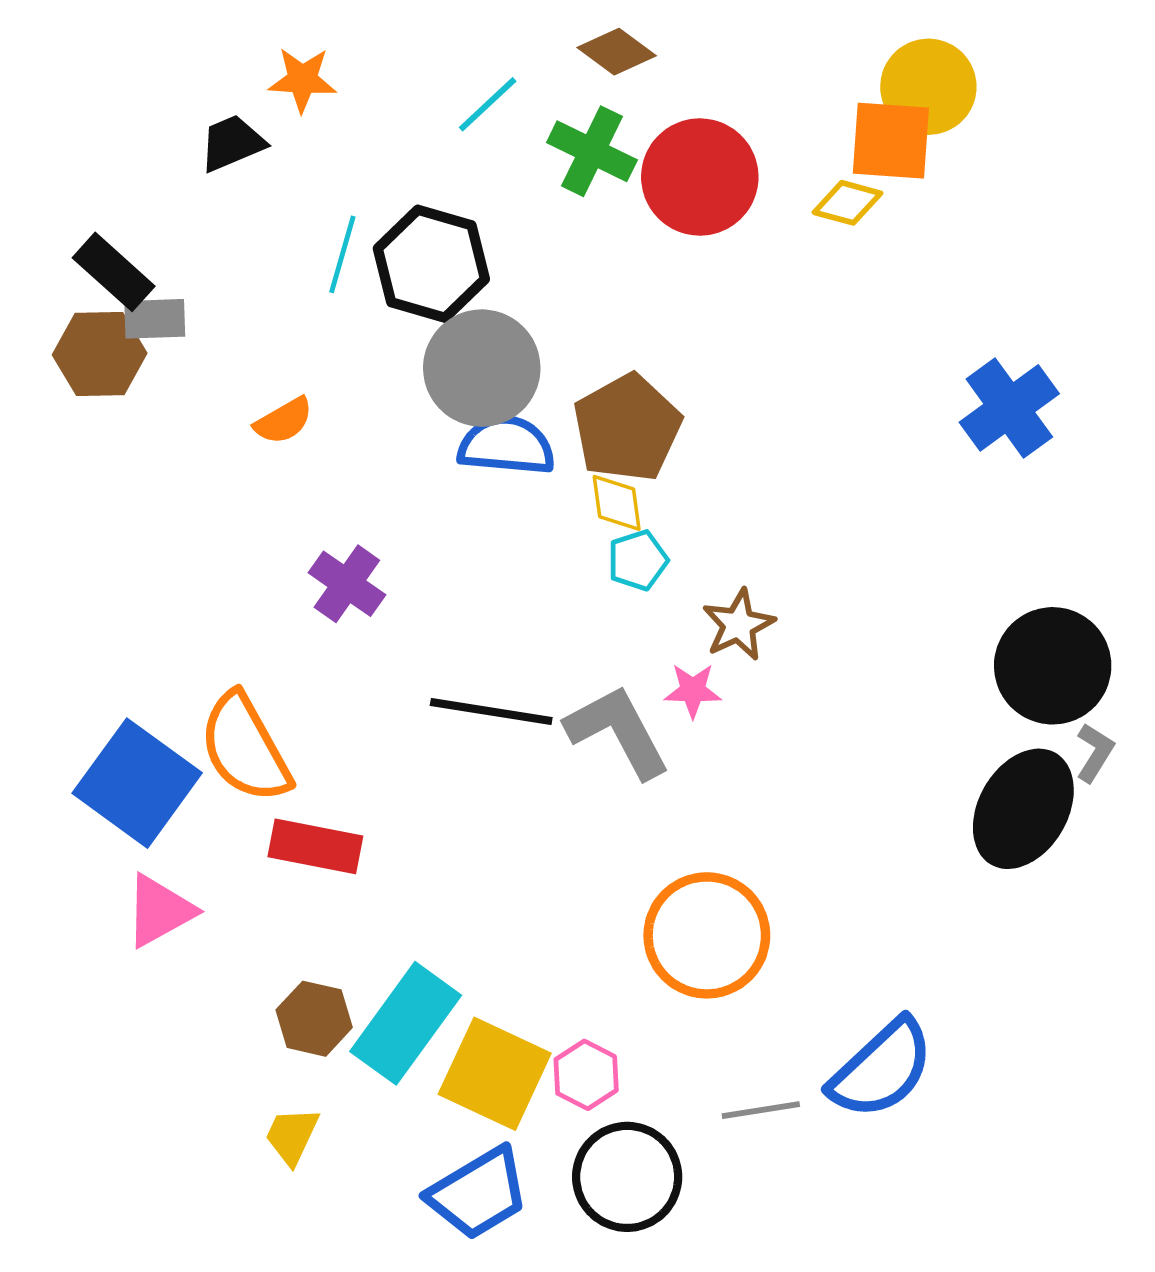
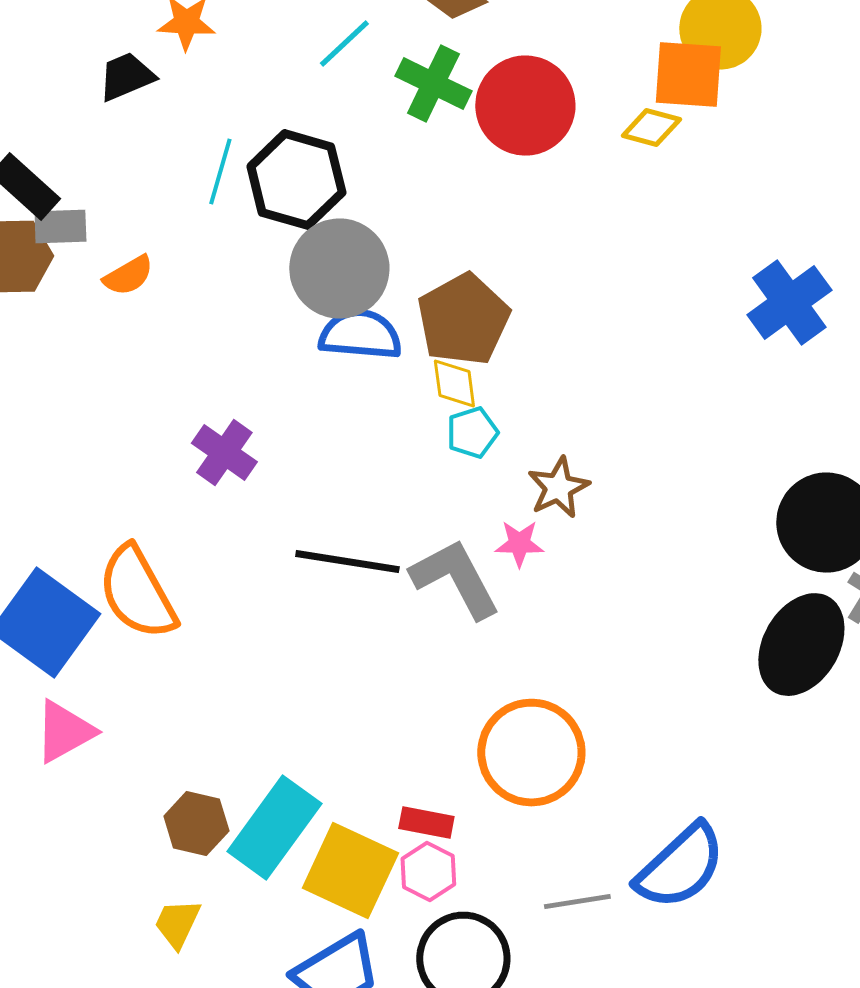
orange semicircle: (284, 421) -> (128, 276), moved
red rectangle: (315, 846) -> (426, 823), moved, size x0.7

